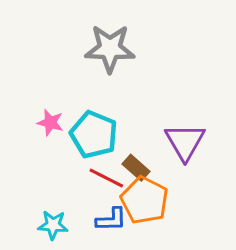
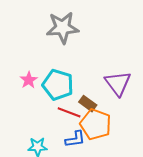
pink star: (50, 123) -> (29, 80), turned 30

